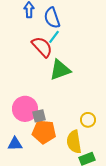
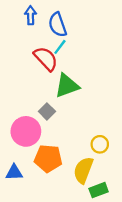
gray square: (39, 116) -> (47, 111), moved, turned -32
yellow semicircle: (74, 142) -> (83, 170), turned 30

